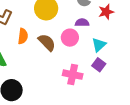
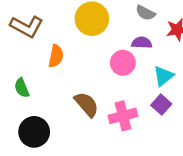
brown semicircle: (47, 42) -> (87, 104), moved
pink cross: (73, 75) -> (123, 116), turned -30

